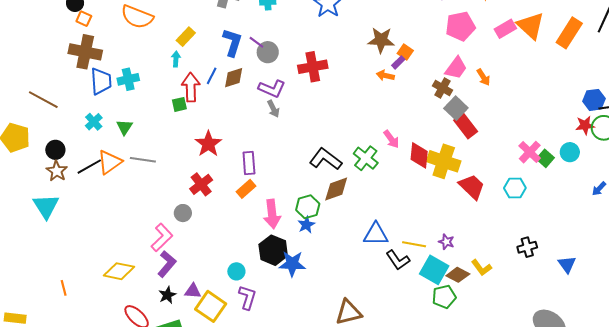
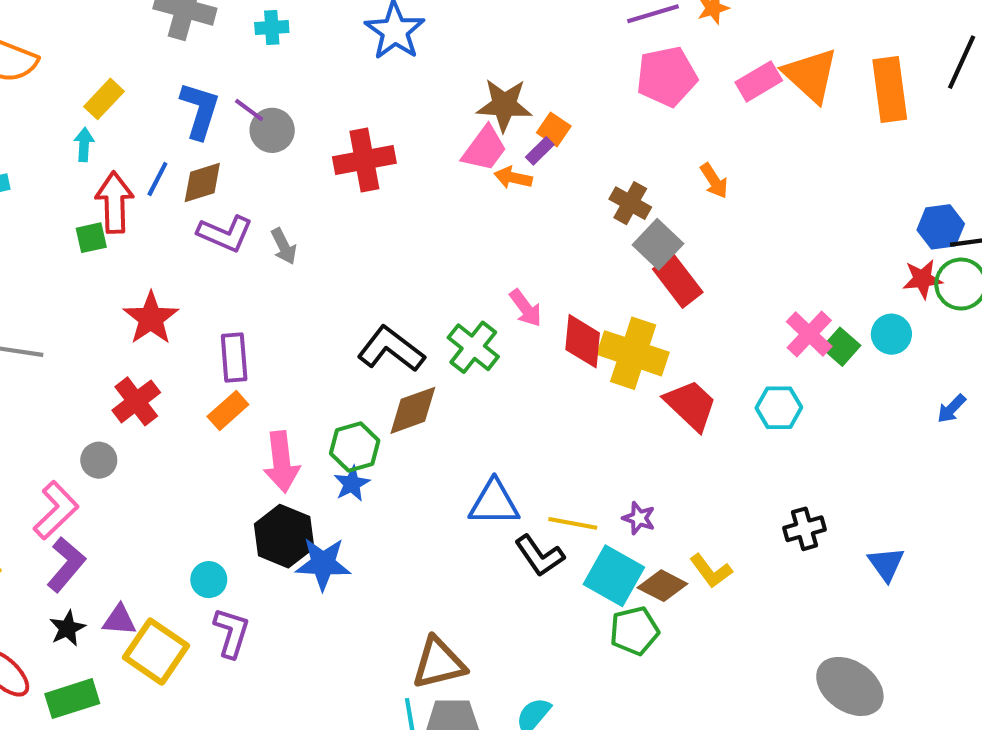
orange rectangle: (569, 33) -> (890, 89), turned -40
pink trapezoid: (456, 68) -> (484, 149), moved
purple L-shape: (272, 89) -> (225, 234), moved

